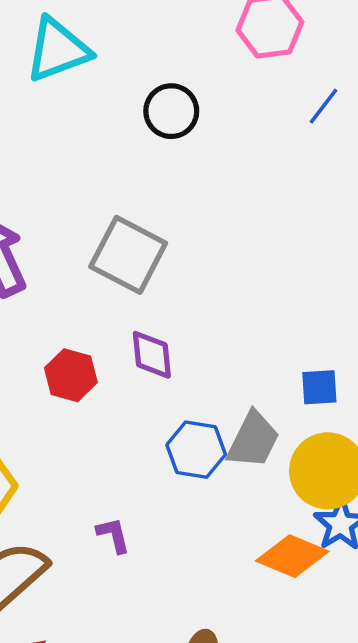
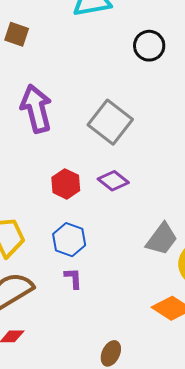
purple diamond: (152, 355) -> (113, 181), turned -56
blue hexagon: (196, 450) -> (69, 240), moved

